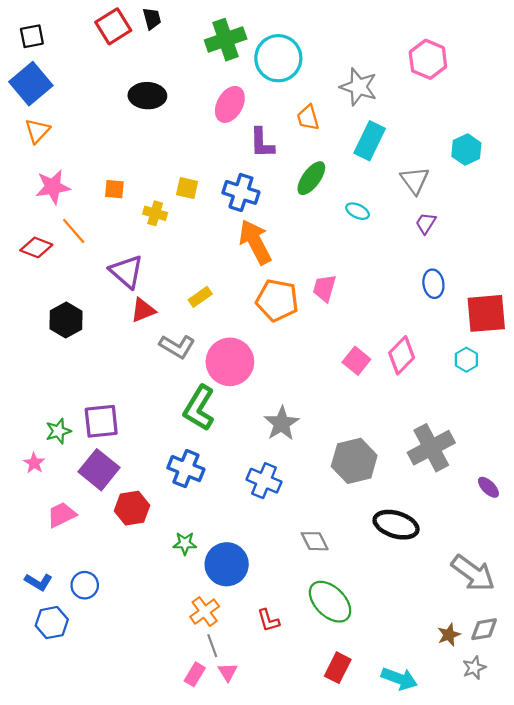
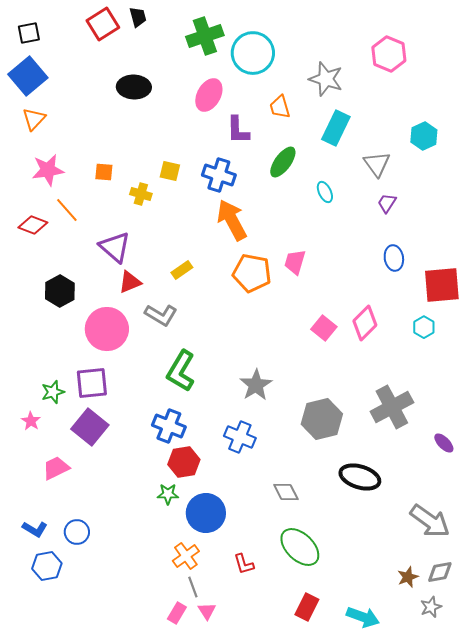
cyan ellipse: (358, 211) -> (325, 192), turned 40
pink circle: (230, 362) -> (107, 329), moved
red hexagon: (132, 508) -> (184, 462), moved

